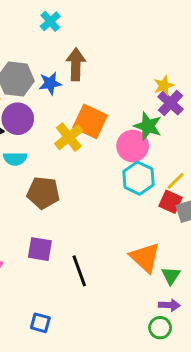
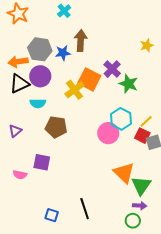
yellow star: (164, 86) -> (147, 45), moved
purple cross: (170, 103) -> (112, 69), moved
pink circle: (133, 146) -> (108, 133), moved
purple square: (40, 249) -> (42, 162), moved
black line: (79, 271) -> (85, 209), moved
green triangle: (171, 276) -> (141, 186), size x1.5

